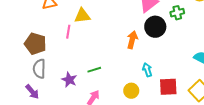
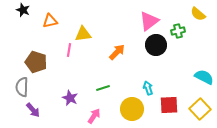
orange arrow: (132, 40) -> (117, 52), moved, turned 30
gray semicircle: (39, 69) -> (22, 87), moved
green line: (94, 70) -> (103, 88), moved
yellow circle: (131, 91) -> (132, 109), size x1.5

